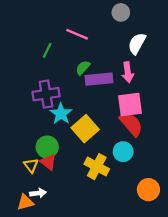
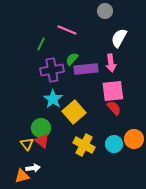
purple cross: (46, 94) -> (52, 70), moved
red semicircle: (131, 124) -> (114, 108), size x0.7
cyan circle: (123, 152) -> (114, 144), moved
orange circle: (148, 190) -> (134, 139), moved

